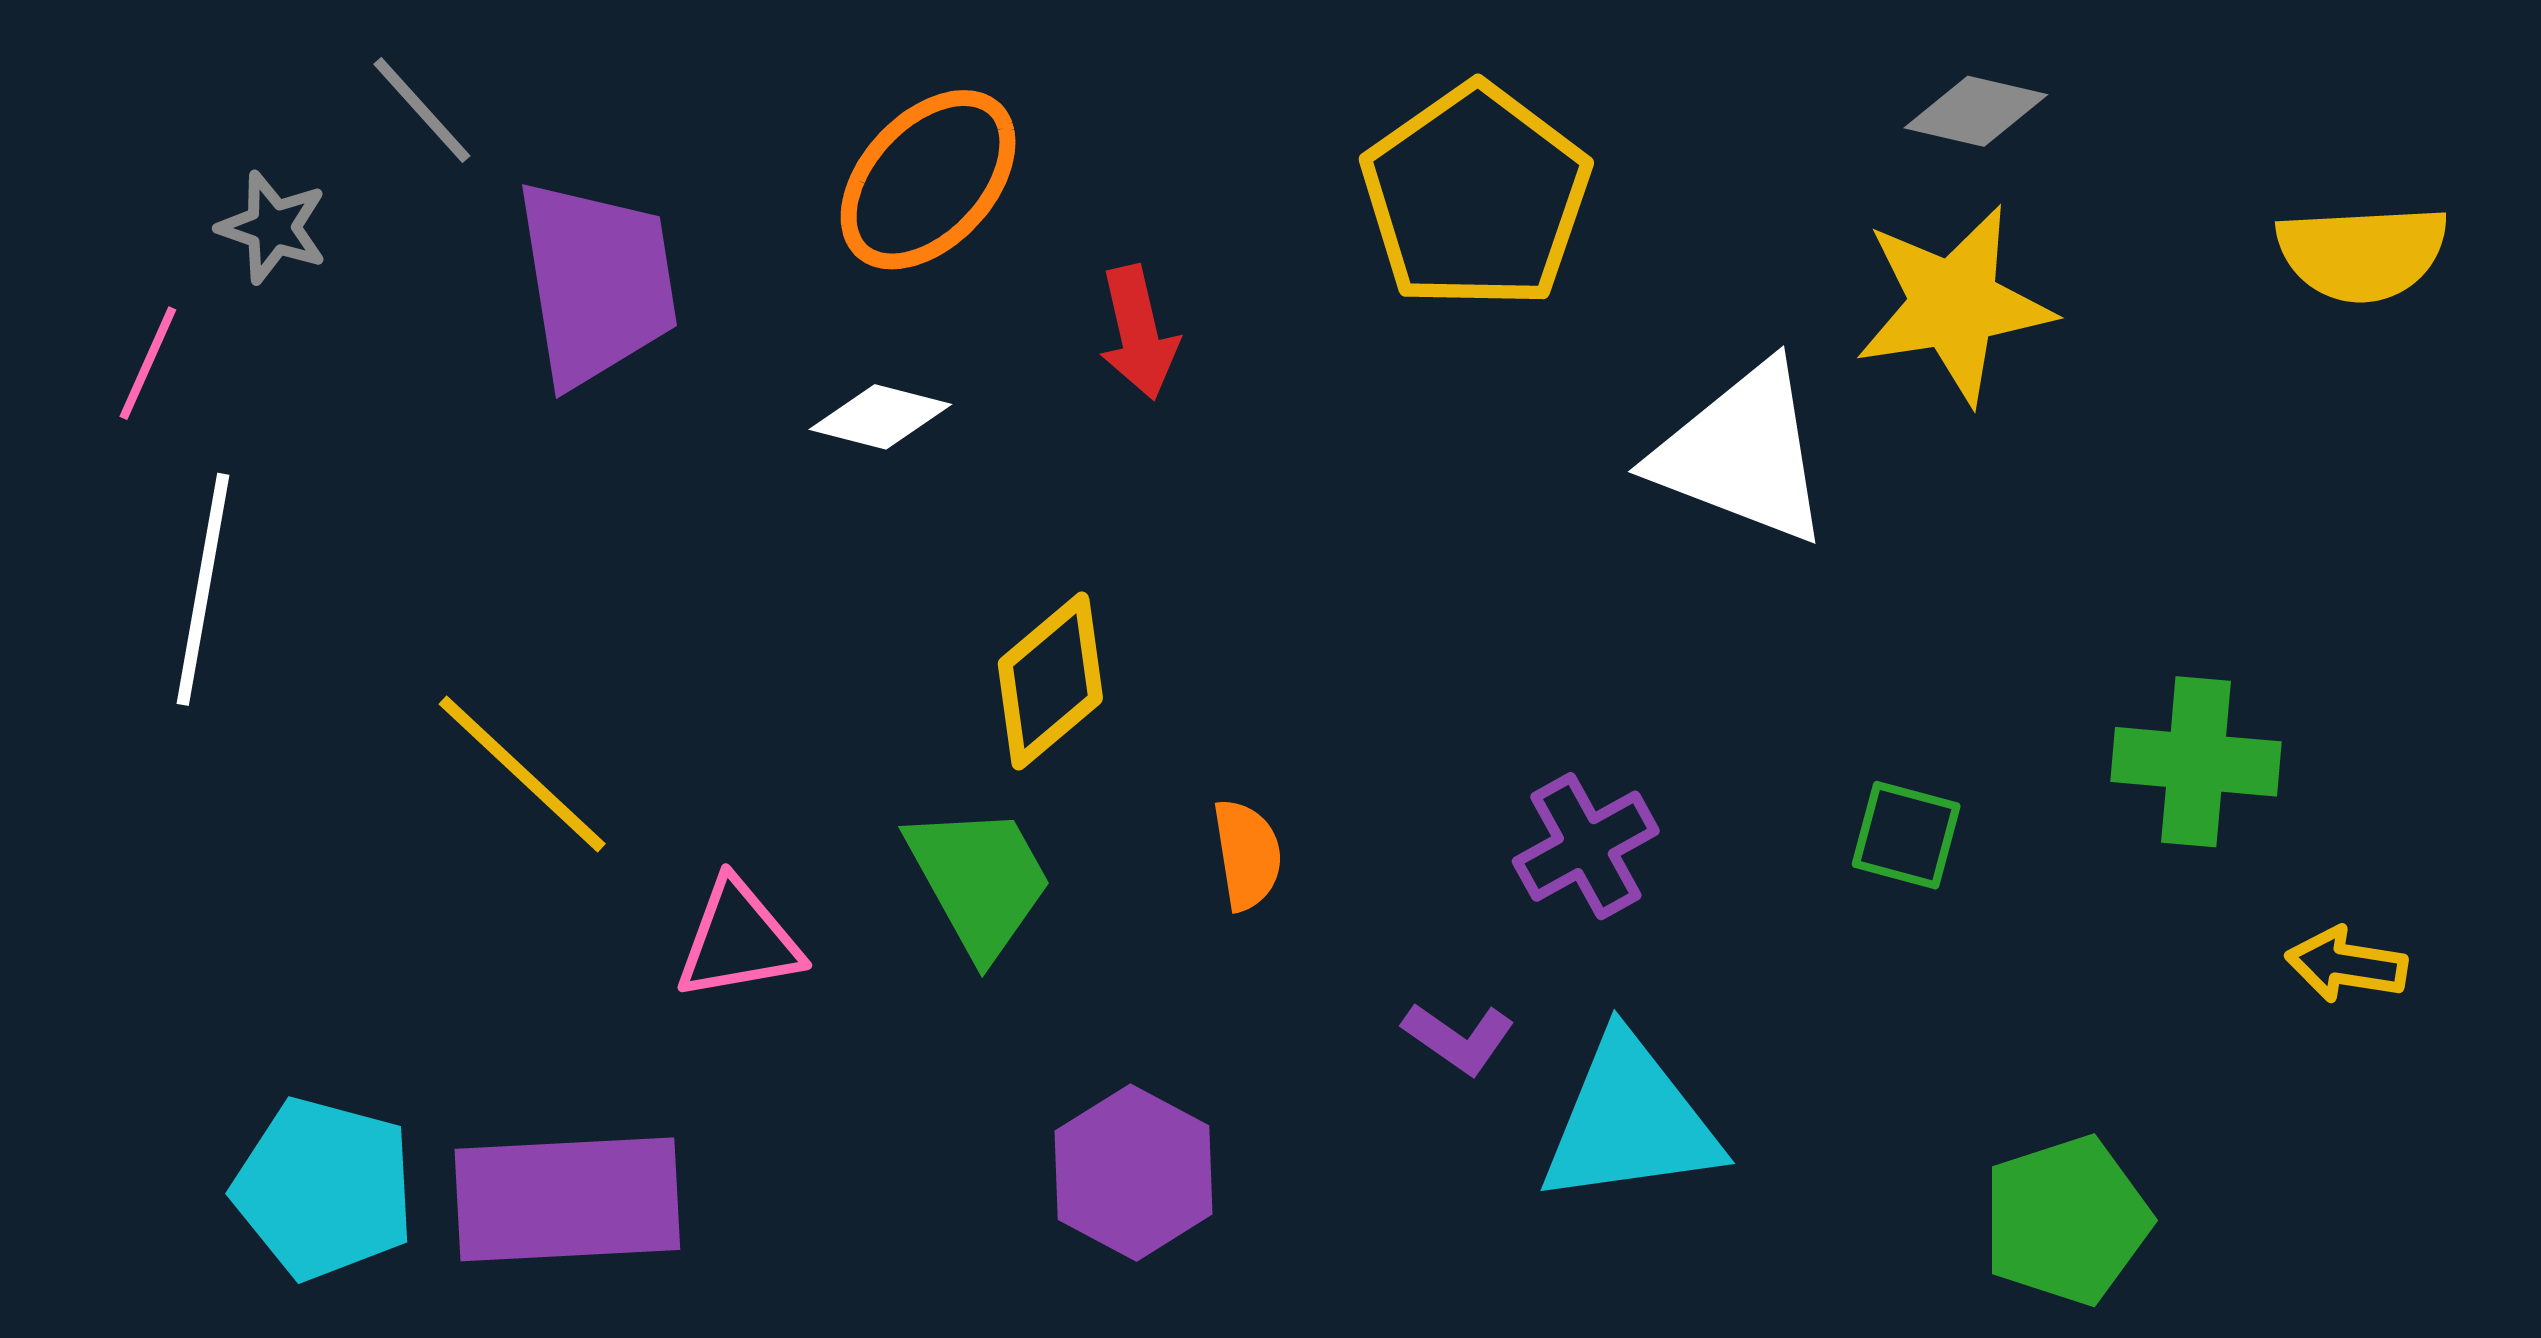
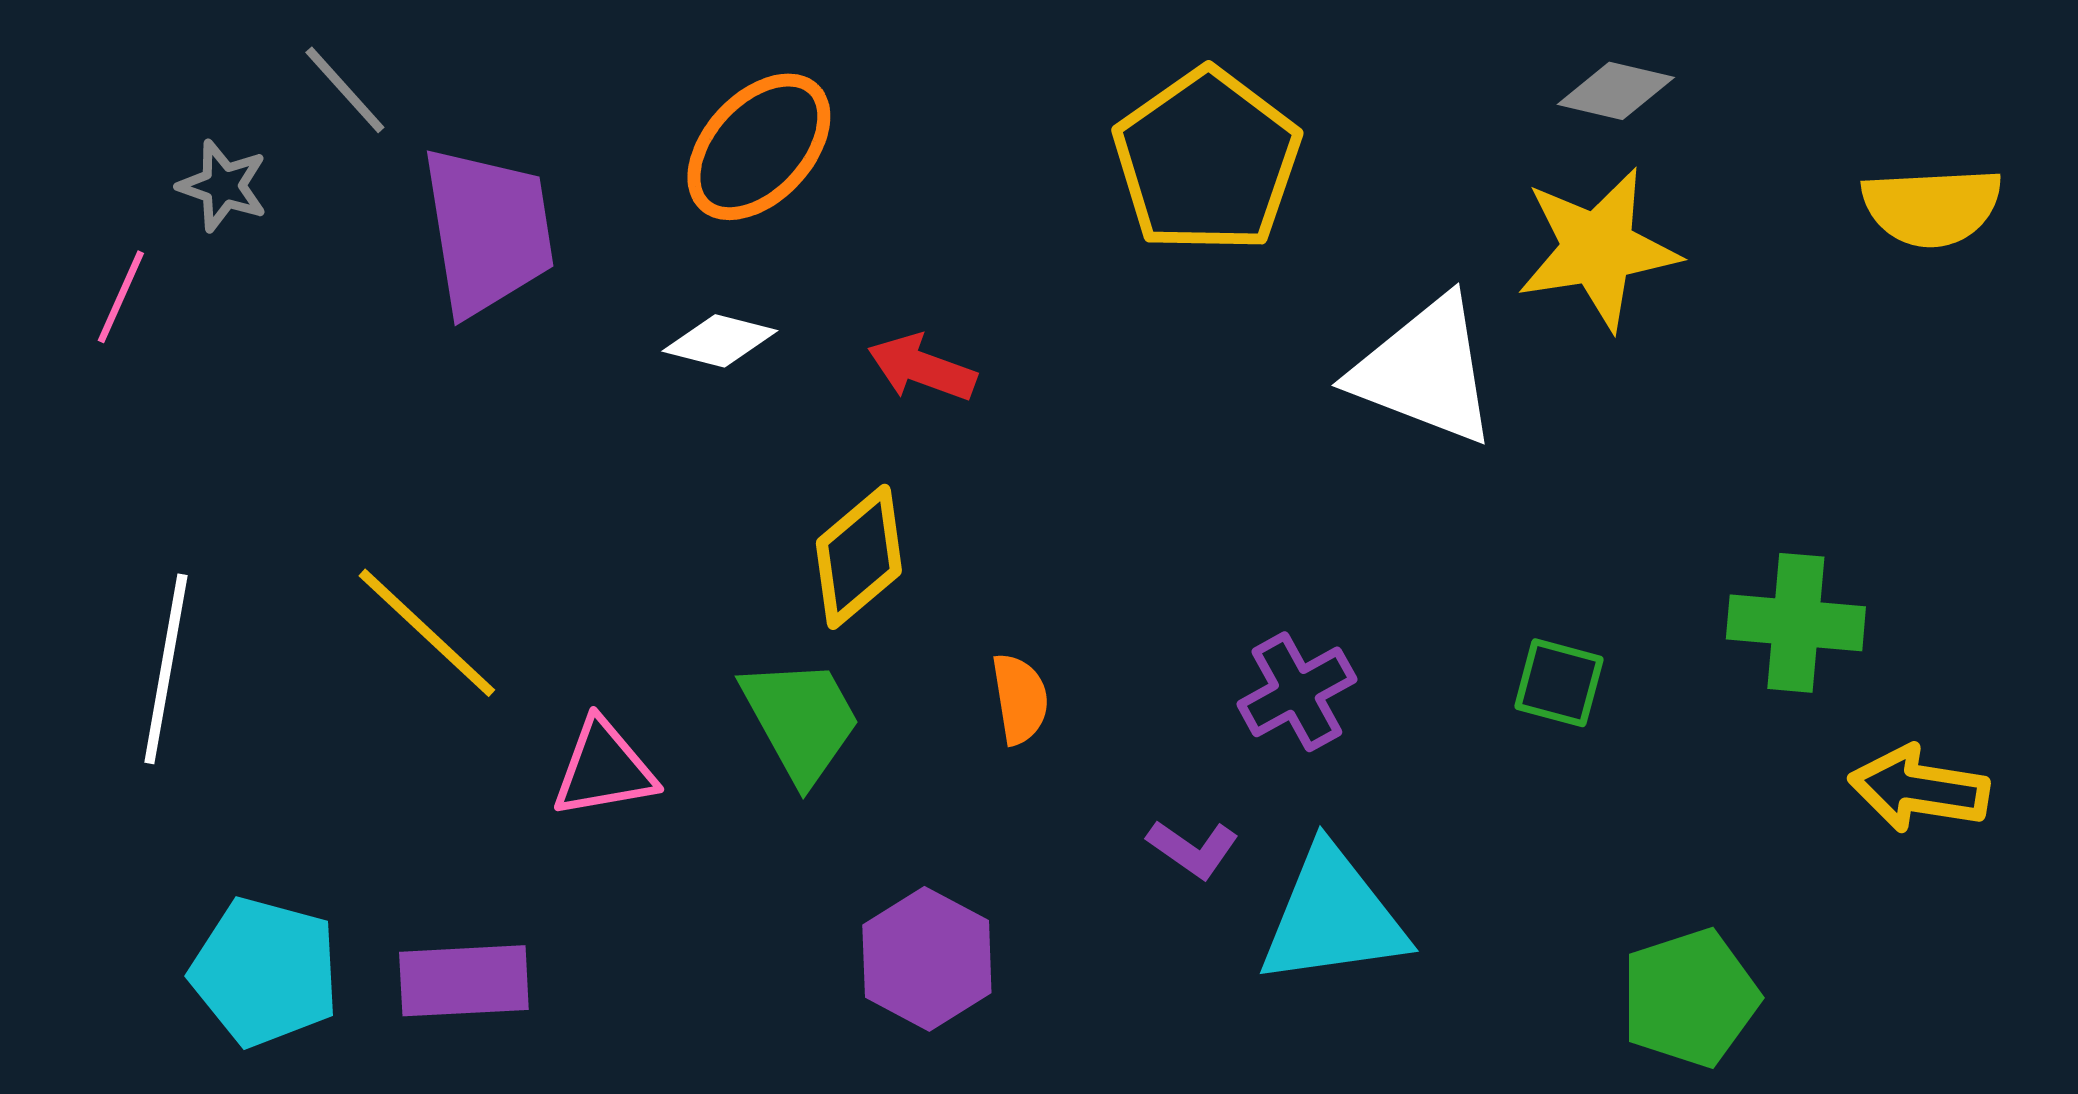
red arrow: (1138, 333) -> (922, 368), moved, turned 123
white line: (203, 589) -> (166, 669), moved
yellow arrow: (2346, 965) -> (1919, 789), size x1.4
purple rectangle: (567, 1199) -> (464, 981), size x0.7

